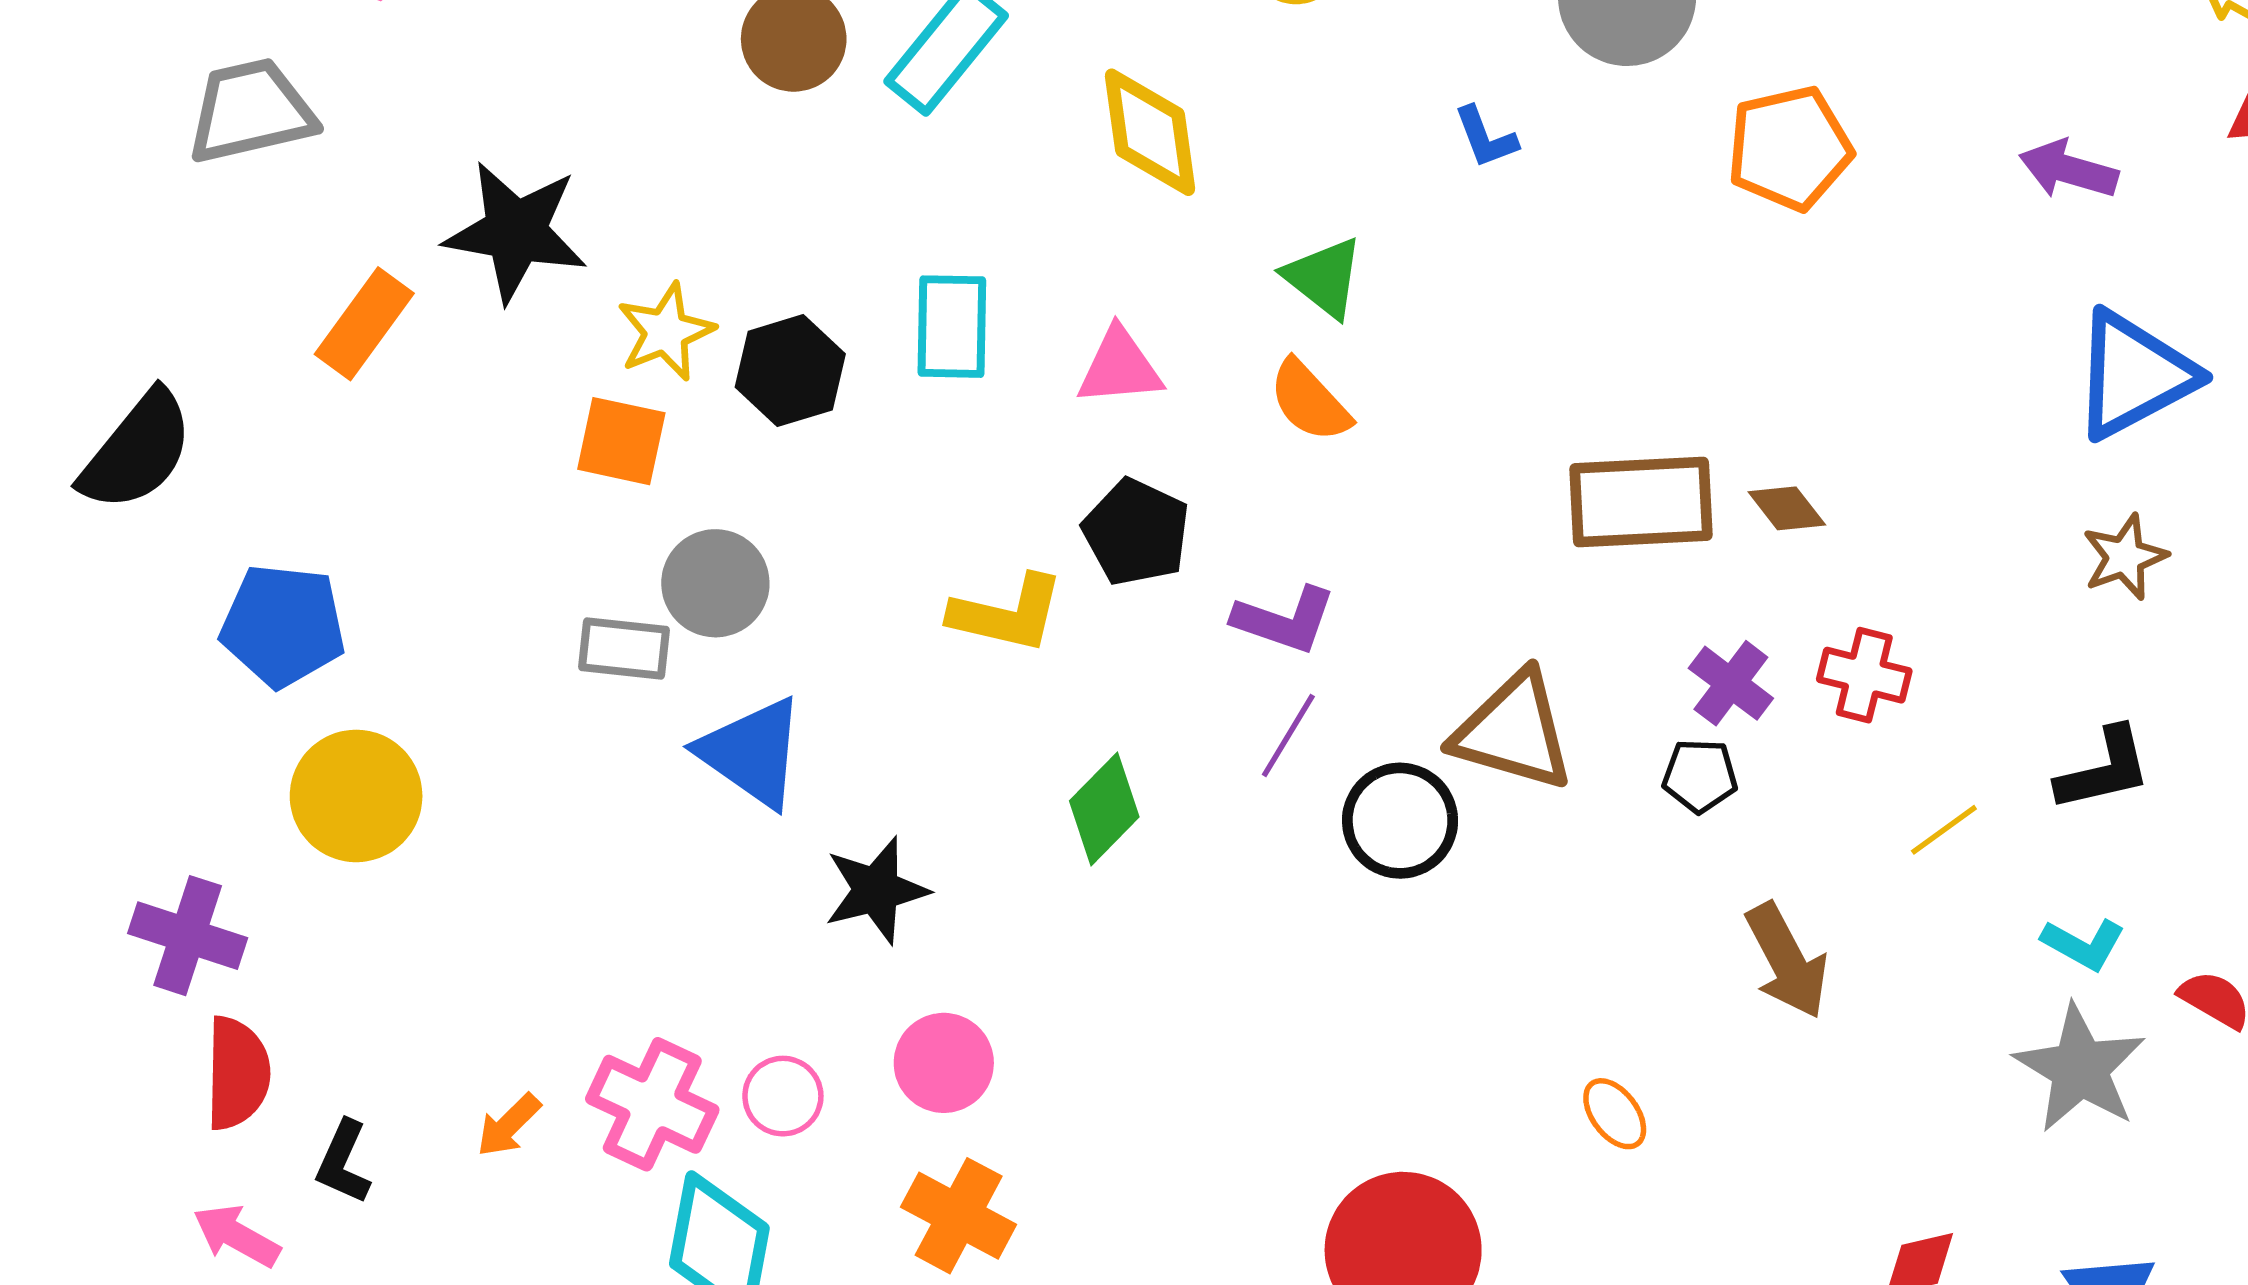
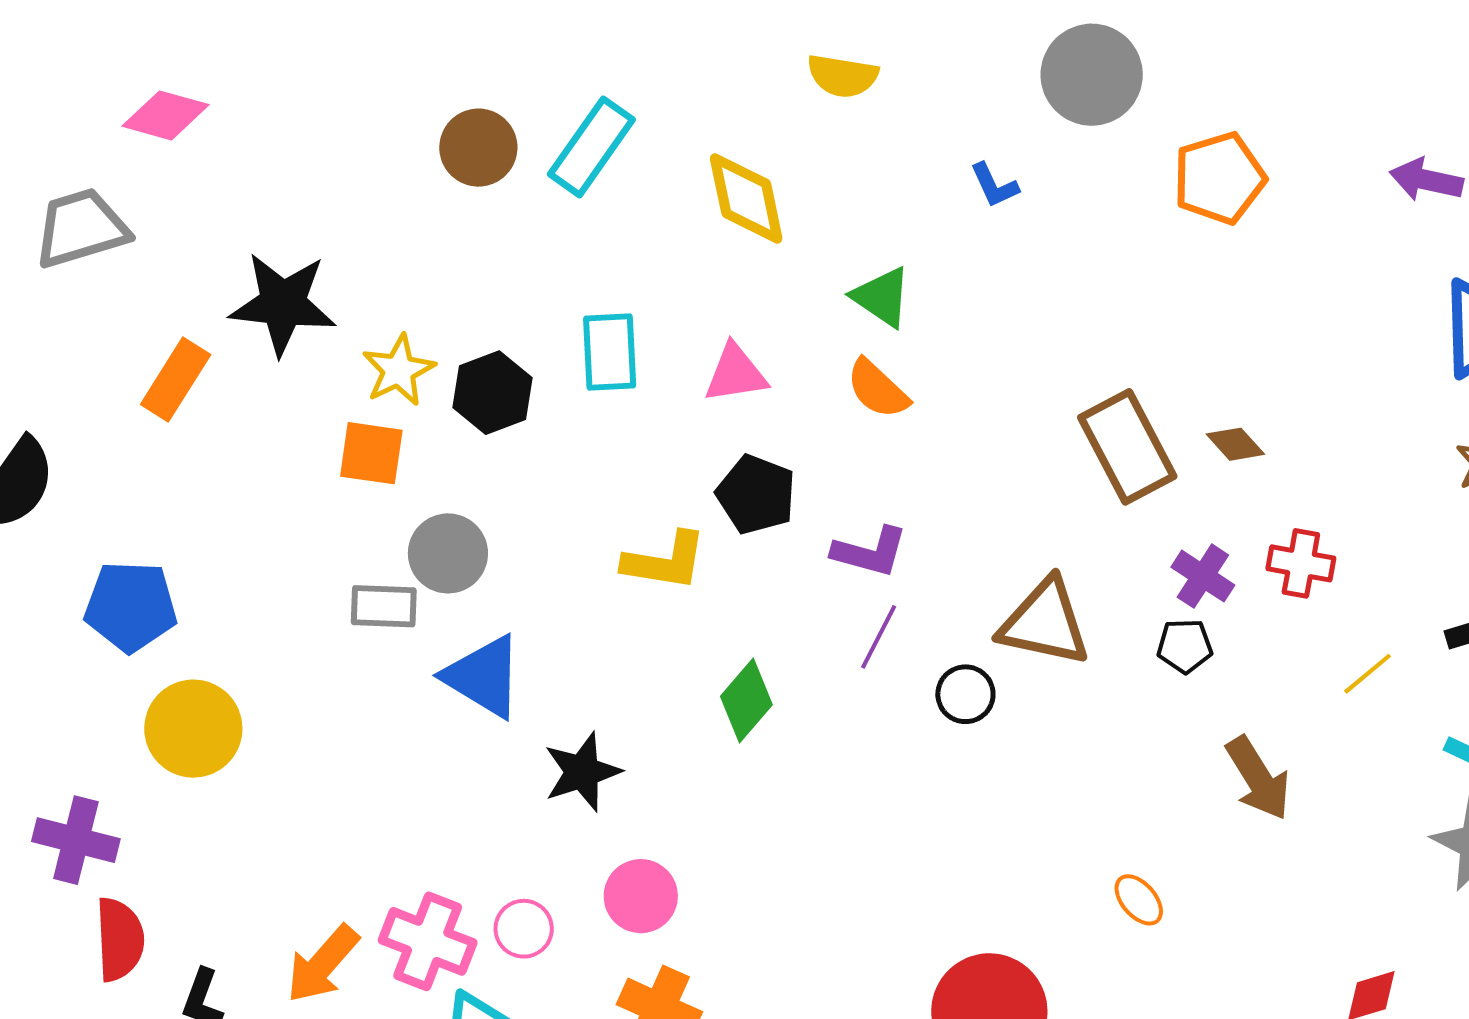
brown rectangle: (1641, 502) -> (1127, 447), turned 69
black circle: (1400, 821) -> (965, 694), size x0.7
orange arrow: (509, 1125) -> (323, 964), size x1.6

